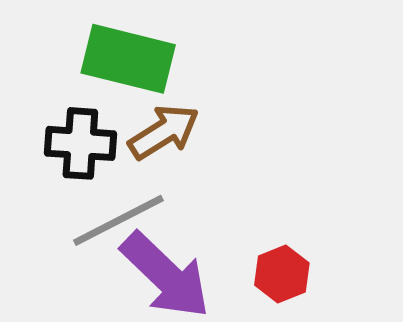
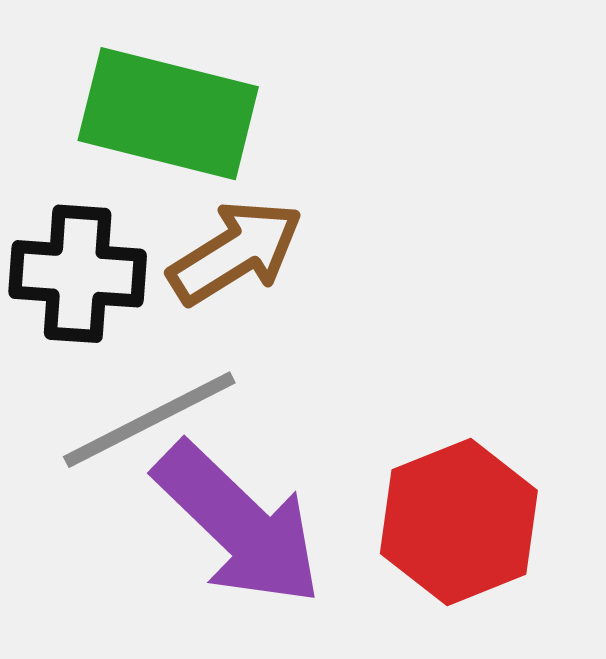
red hexagon: (282, 274) -> (459, 522), size x1.5

